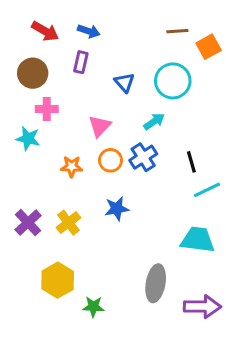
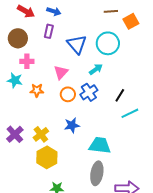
blue triangle: (125, 82) -> (77, 44), size x1.5
black line: (191, 162) -> (120, 95), turned 48
orange star: (72, 167) -> (37, 90), moved
cyan trapezoid: (198, 240) -> (100, 145), moved
yellow hexagon: (58, 280) -> (47, 157), moved

